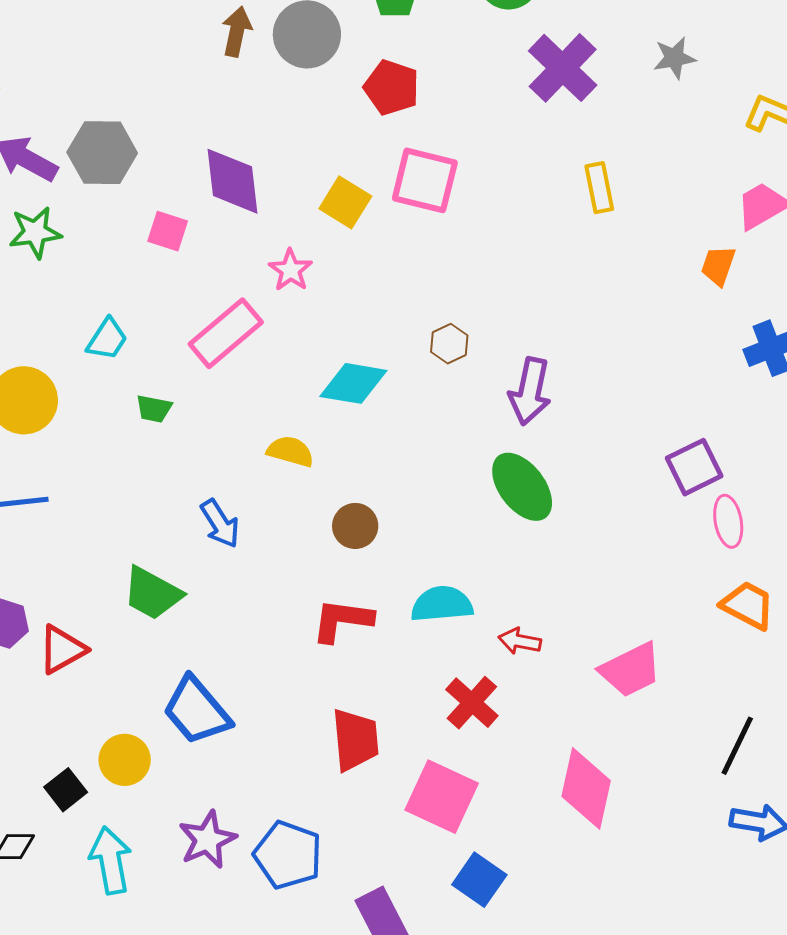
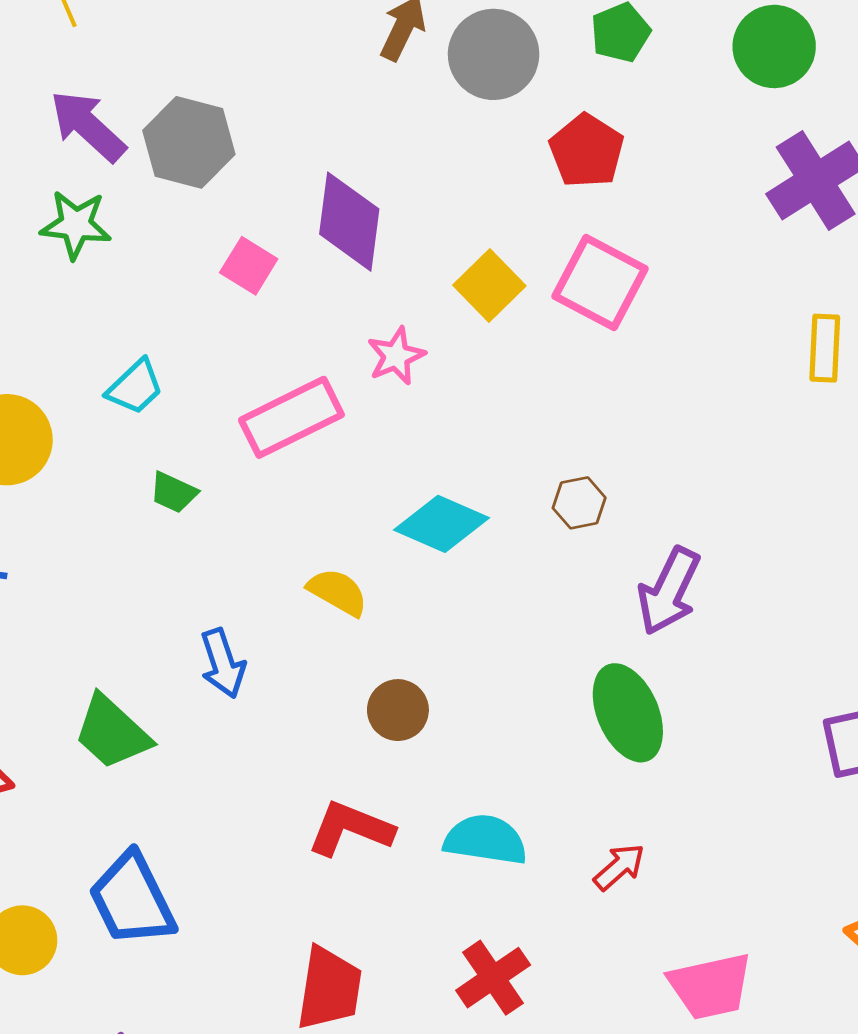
red arrow: (520, 641) -> (619, 867), moved, turned 114

